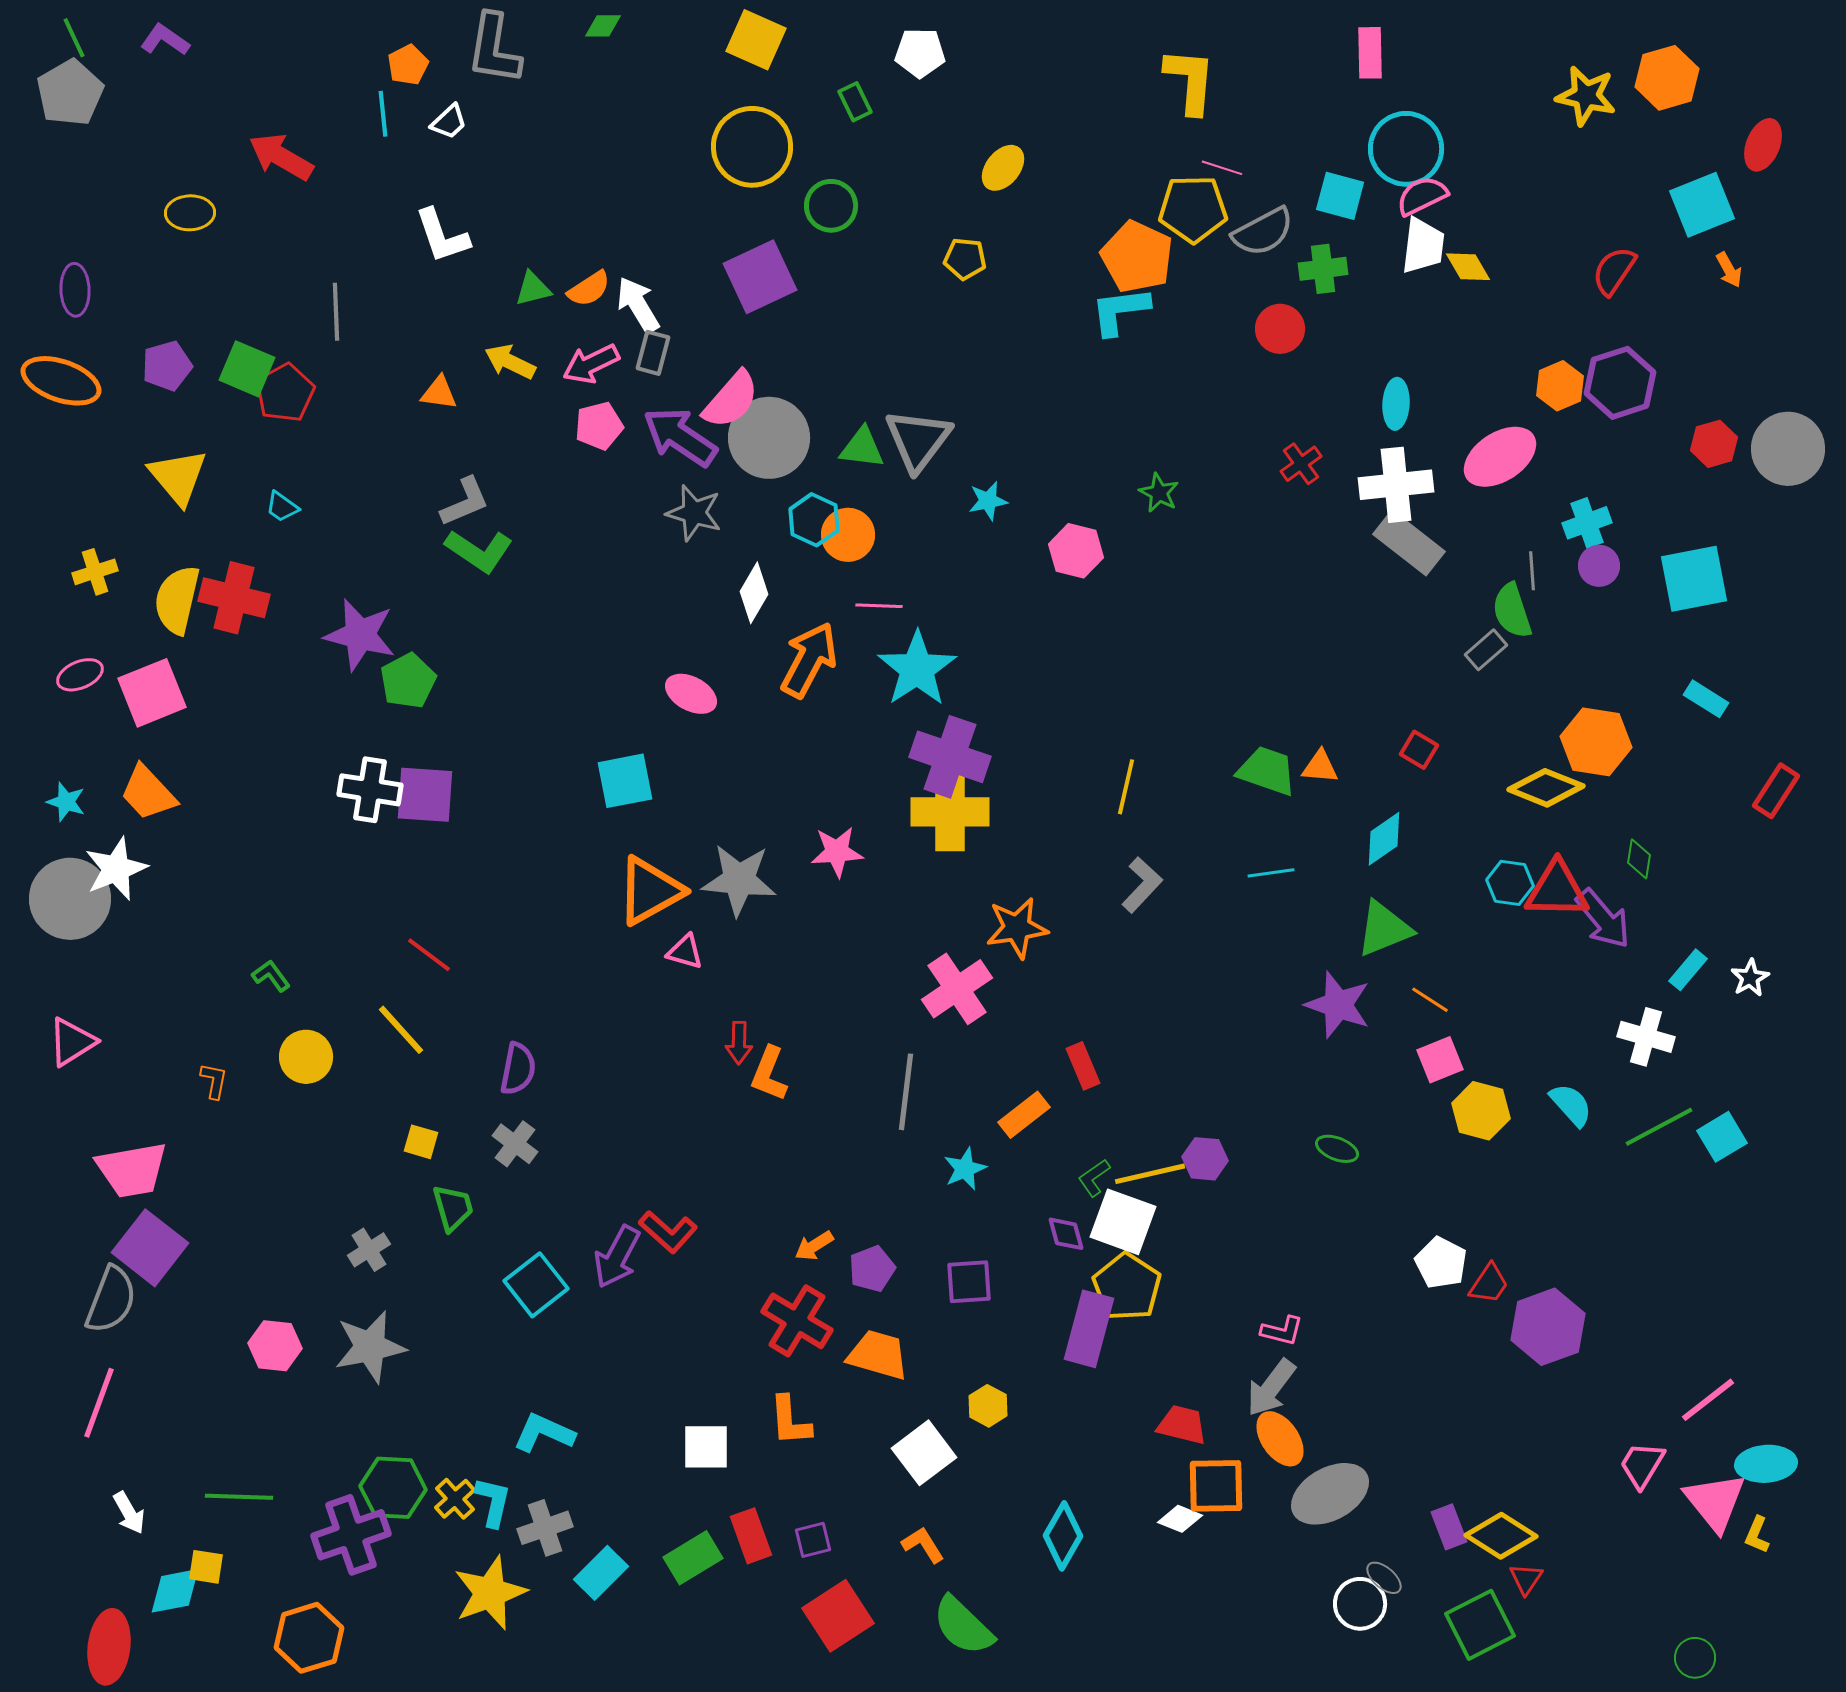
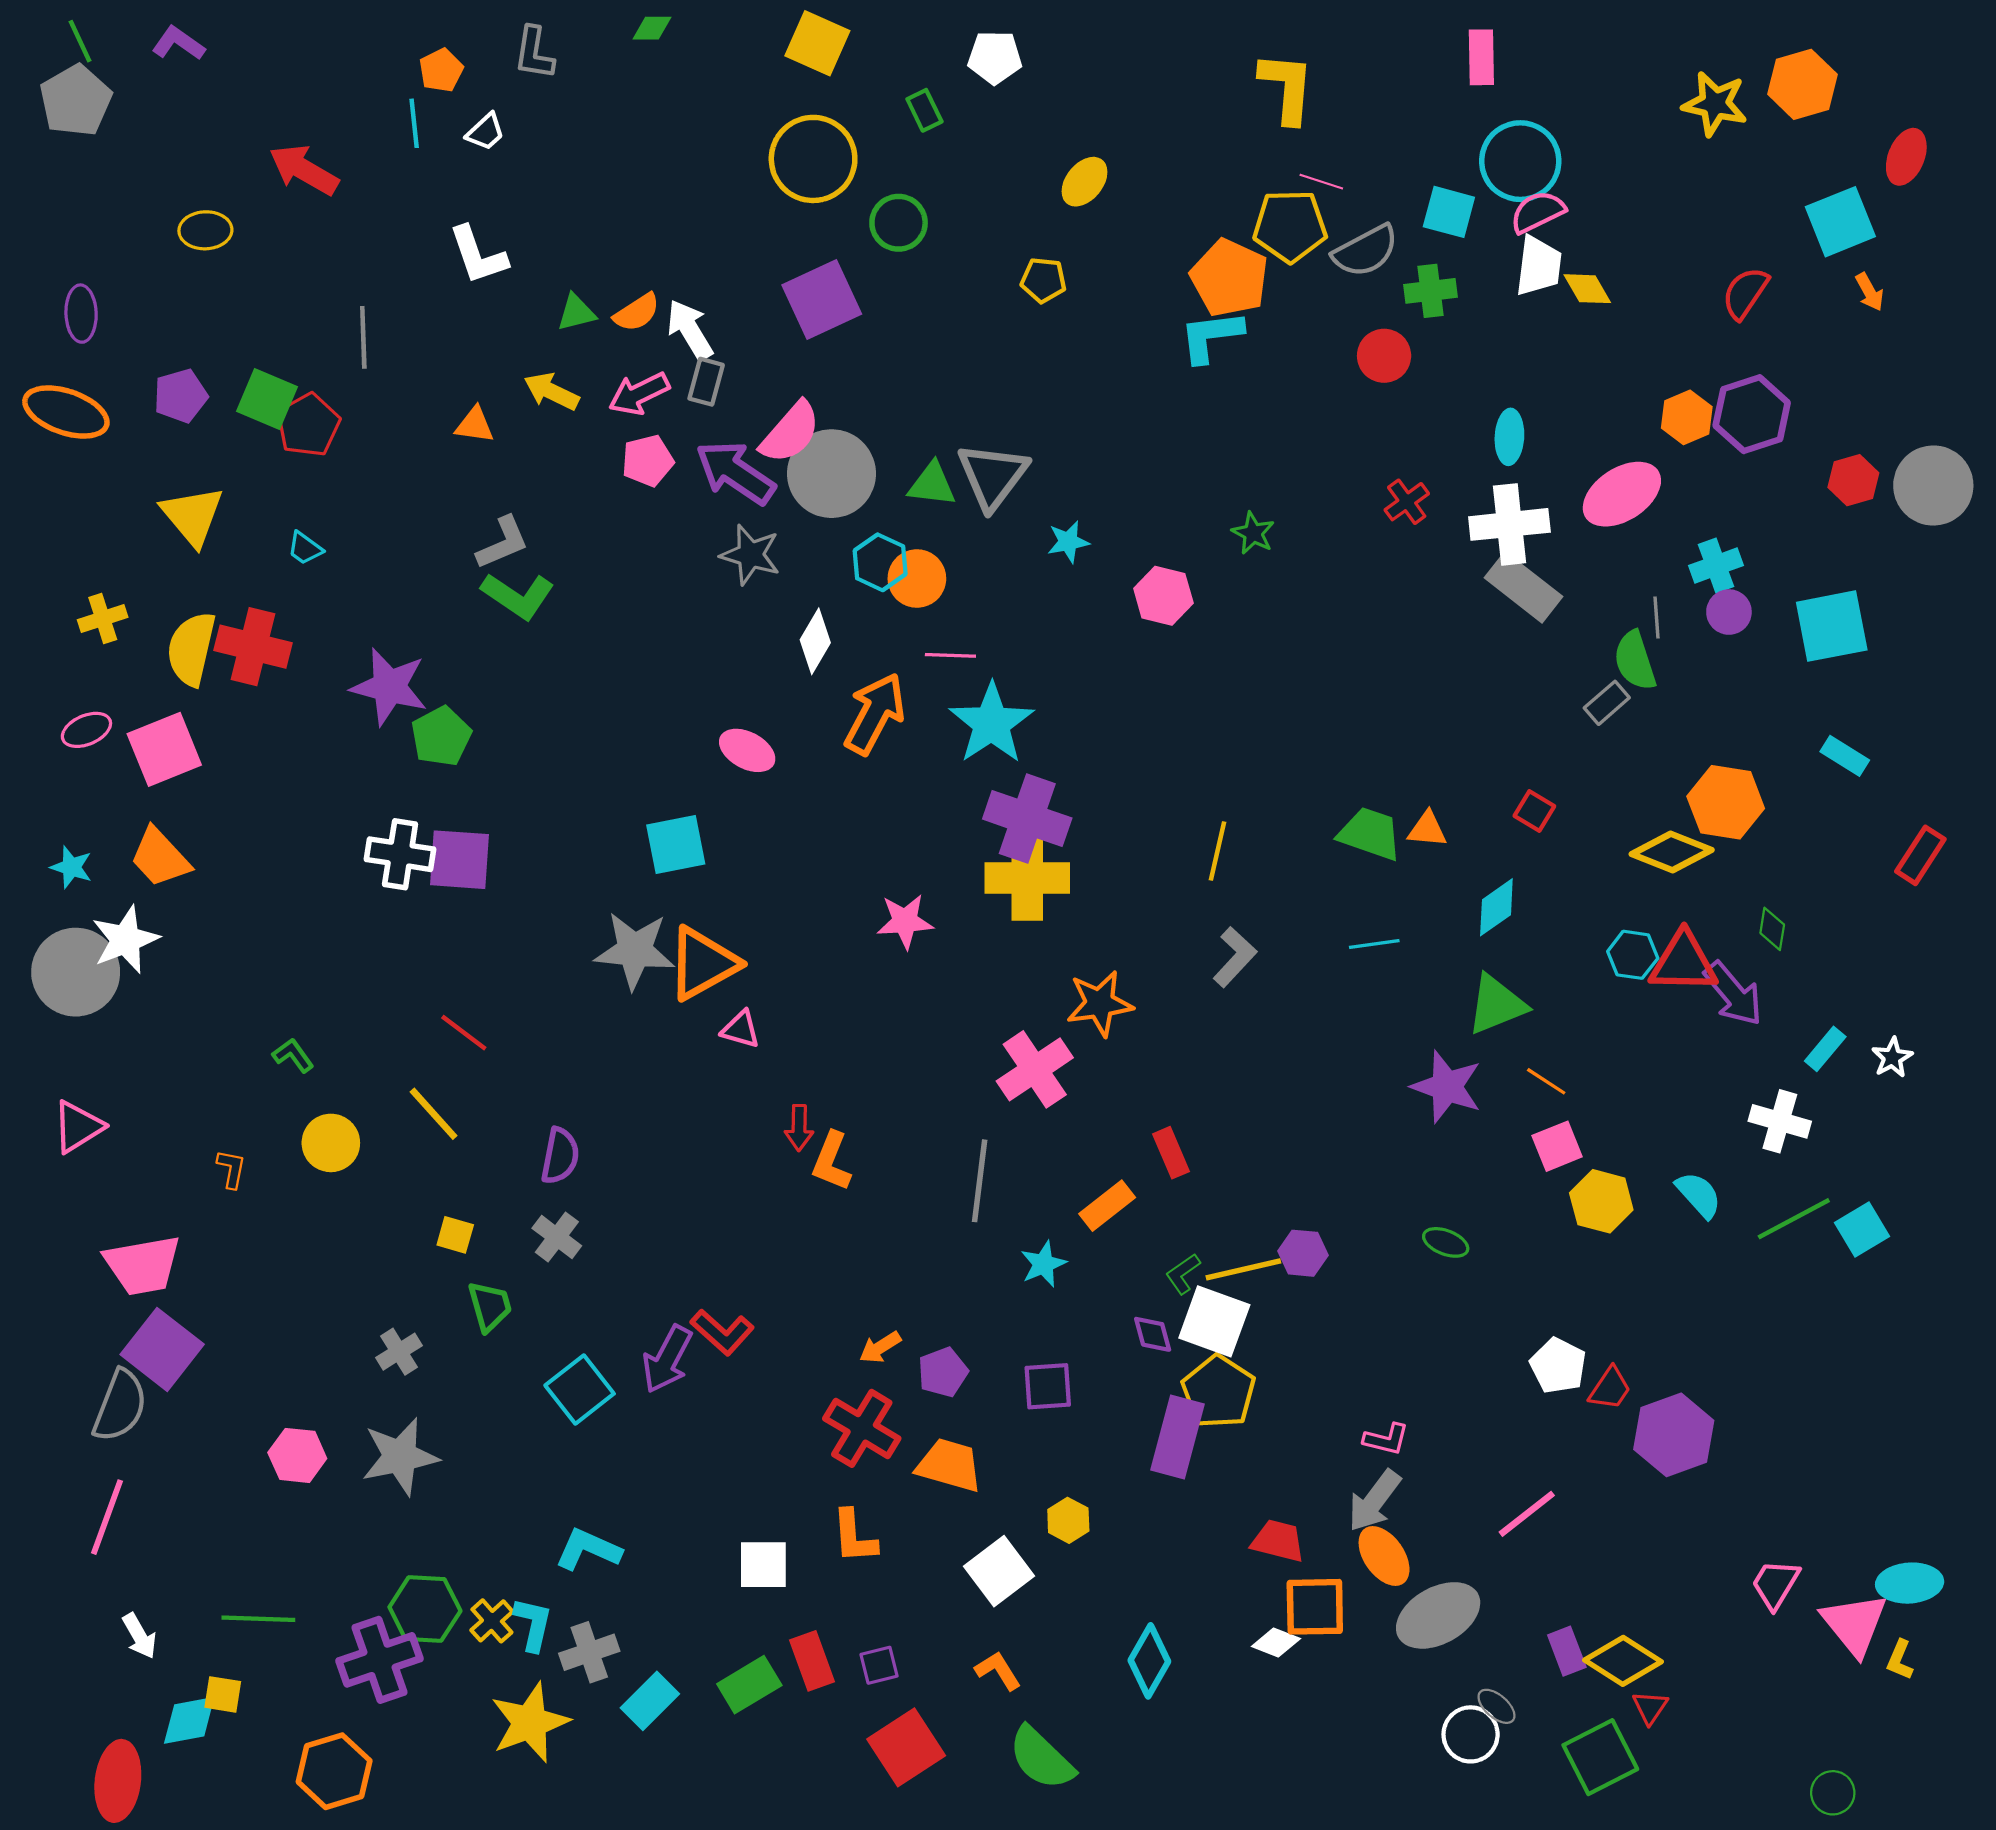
gray L-shape: (494, 49) -> (534, 53), size x0.7
gray star: (739, 880) -> (635, 950), moved
pink line: (1708, 1400) -> (1527, 1514), moved

